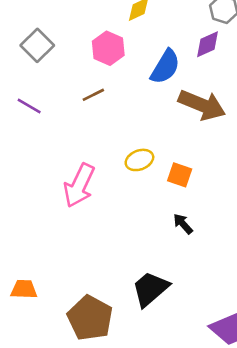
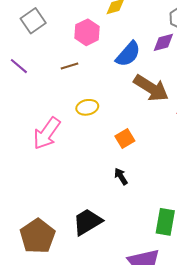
yellow ellipse: (139, 160) -> (87, 107), moved
orange square: (180, 175) -> (125, 139), turned 30

